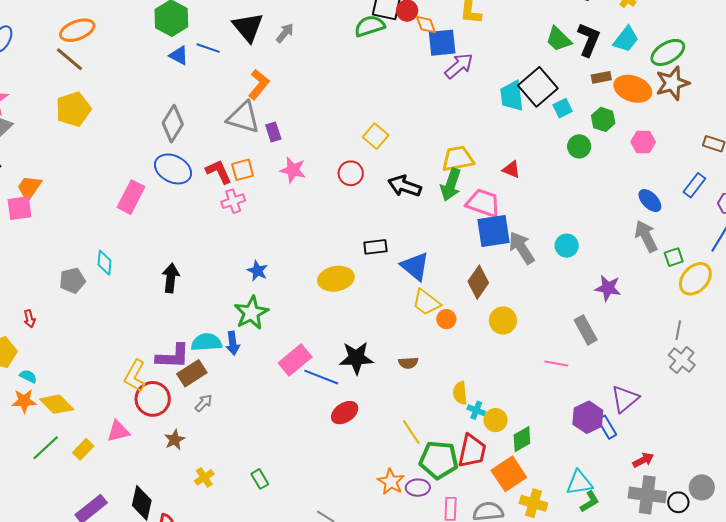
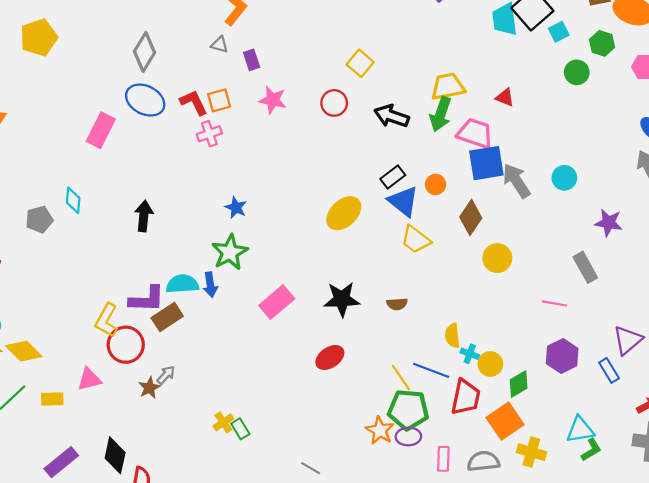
gray triangle: (243, 117) -> (220, 45), size x0.5
black rectangle: (375, 247) -> (393, 177), moved, turned -30
yellow ellipse: (336, 279) -> (344, 213), moved, turned -32
orange circle: (446, 319) -> (436, 184), moved
blue line: (321, 377) -> (431, 370), moved
gray arrow: (204, 403) -> (166, 375), moved
purple hexagon: (588, 417) -> (562, 356), moved
yellow rectangle: (83, 449) -> (52, 399), turned 45
green pentagon: (439, 460) -> (408, 410), moved
yellow cross: (204, 477) -> (223, 422), moved

